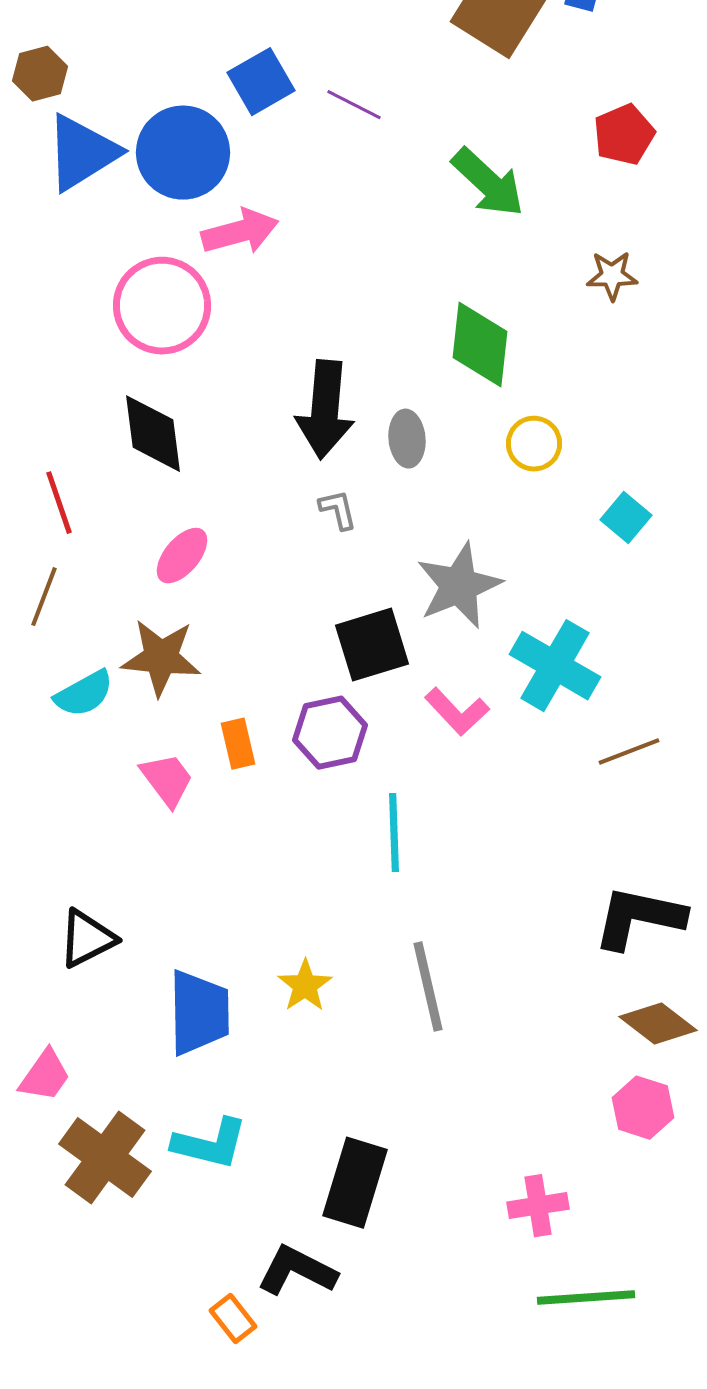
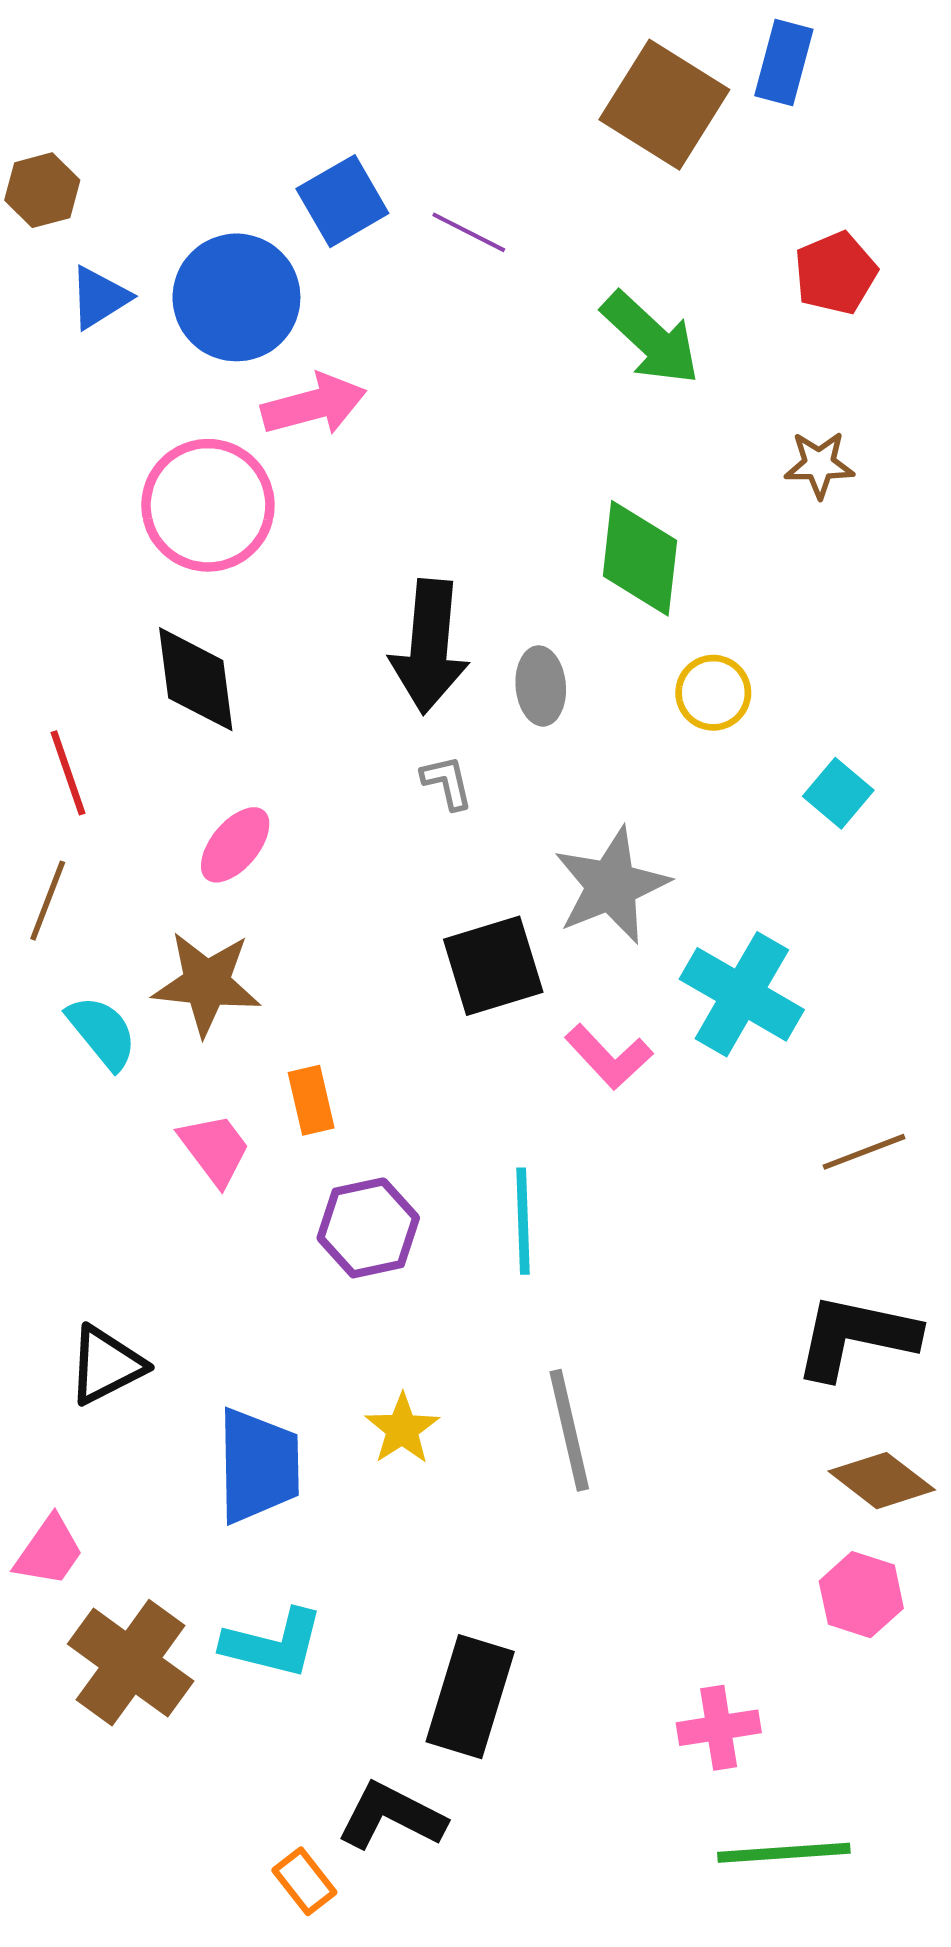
blue triangle: (82, 153) -> (99, 297), size x0.6
cyan semicircle: (84, 694) -> (102, 1032), turned -100
purple hexagon: (330, 733) -> (368, 1228), moved
brown line: (629, 752) -> (864, 1152), moved

